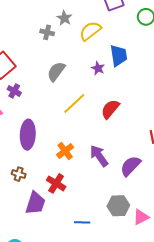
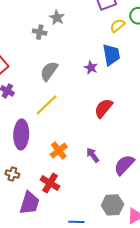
yellow semicircle: (90, 31) -> (118, 26), moved, size x0.7
yellow line: (74, 104) -> (46, 105), moved
purple arrow: (99, 156) -> (93, 155), size x0.7

